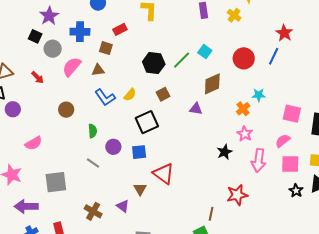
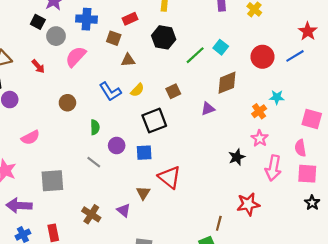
blue line: (274, 56) -> (295, 56), turned 30
black hexagon: (154, 63) -> (164, 37), moved
brown triangle: (98, 70) -> (128, 60), moved
purple triangle: (196, 109) -> (208, 109), turned -32
pink semicircle: (283, 141) -> (300, 148), turned -63

